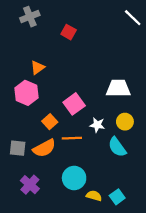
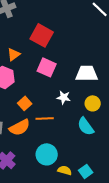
red square: (69, 32) -> (42, 35), moved, size x1.6
pink square: (74, 104) -> (47, 67), moved, turned -30
white star: (97, 125) -> (64, 97), moved

